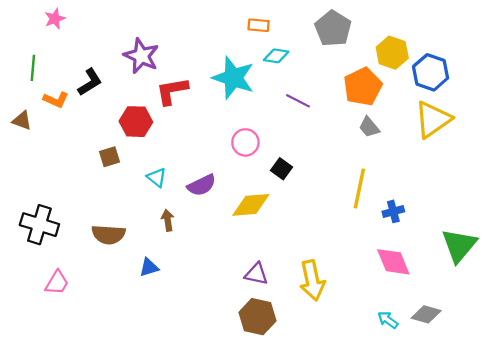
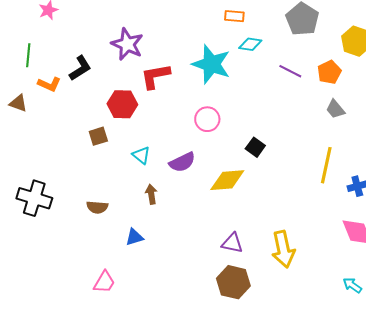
orange pentagon: (363, 87) -> (329, 72), size x0.7
purple line: (298, 101) -> (290, 71), moved
pink circle: (245, 142) -> (207, 119), moved
brown semicircle: (108, 234) -> (97, 207), size x0.7
pink trapezoid: (57, 283) -> (104, 282), moved

